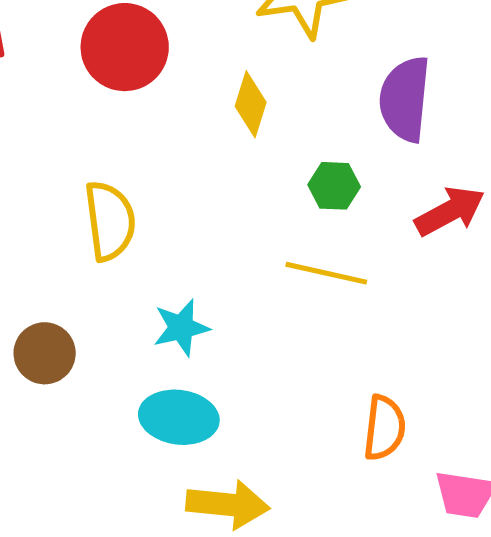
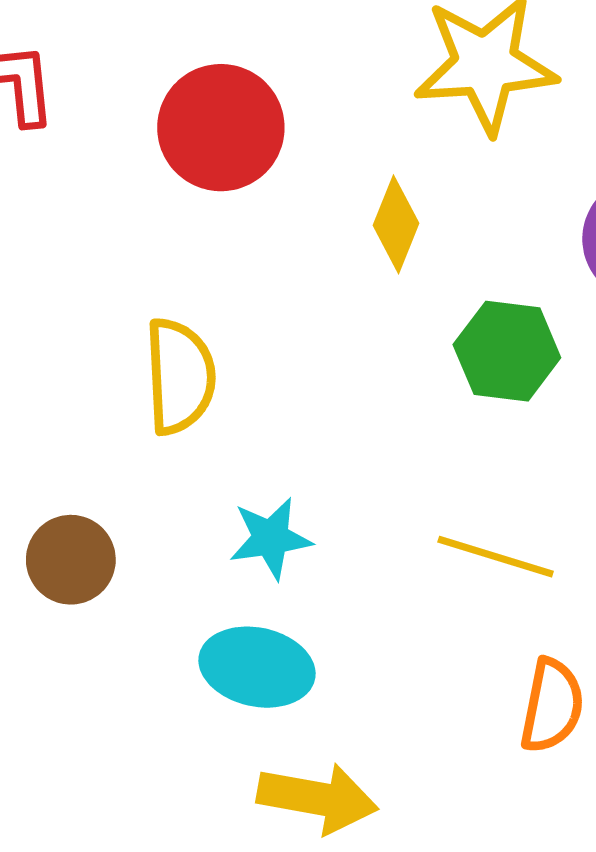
green hexagon: (334, 186) -> (507, 351), size x1.4
yellow line: (326, 273) -> (496, 557), moved

